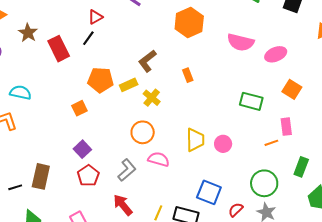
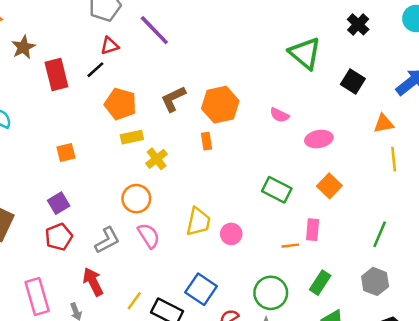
orange hexagon: (189, 22) -> (220, 105), moved
pink semicircle: (241, 42) -> (279, 115), size x0.6
brown L-shape: (147, 61) -> (173, 99), moved
orange pentagon: (101, 80) -> (120, 104), moved
pink semicircle: (159, 159) -> (149, 236), turned 30

